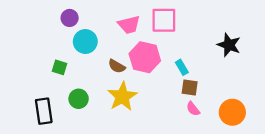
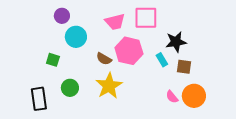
black star: (229, 45) -> (176, 42), moved, turned -30
brown square: (190, 88) -> (184, 67), moved
orange circle: (232, 112) -> (194, 96), moved

